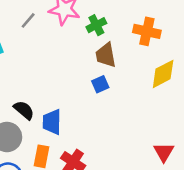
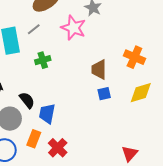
gray line: (28, 20) -> (34, 29), moved
green cross: (96, 25) -> (43, 60), moved
blue square: (100, 84) -> (104, 94), moved

